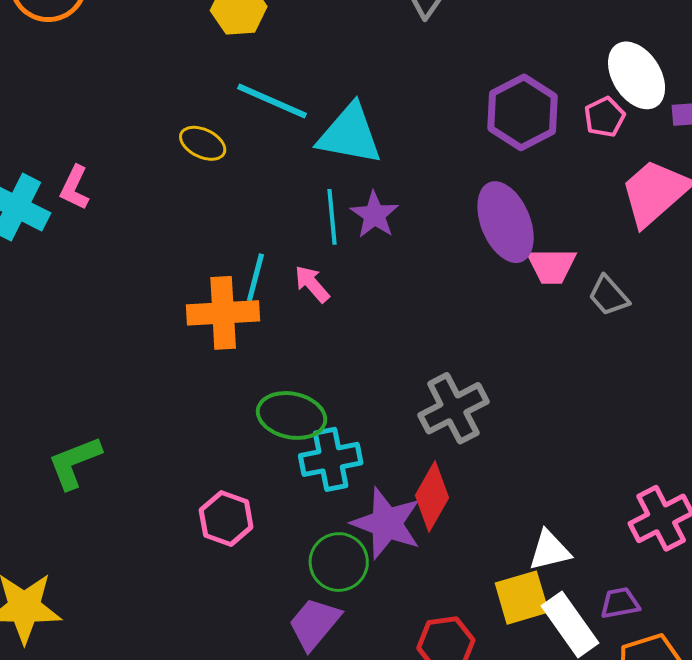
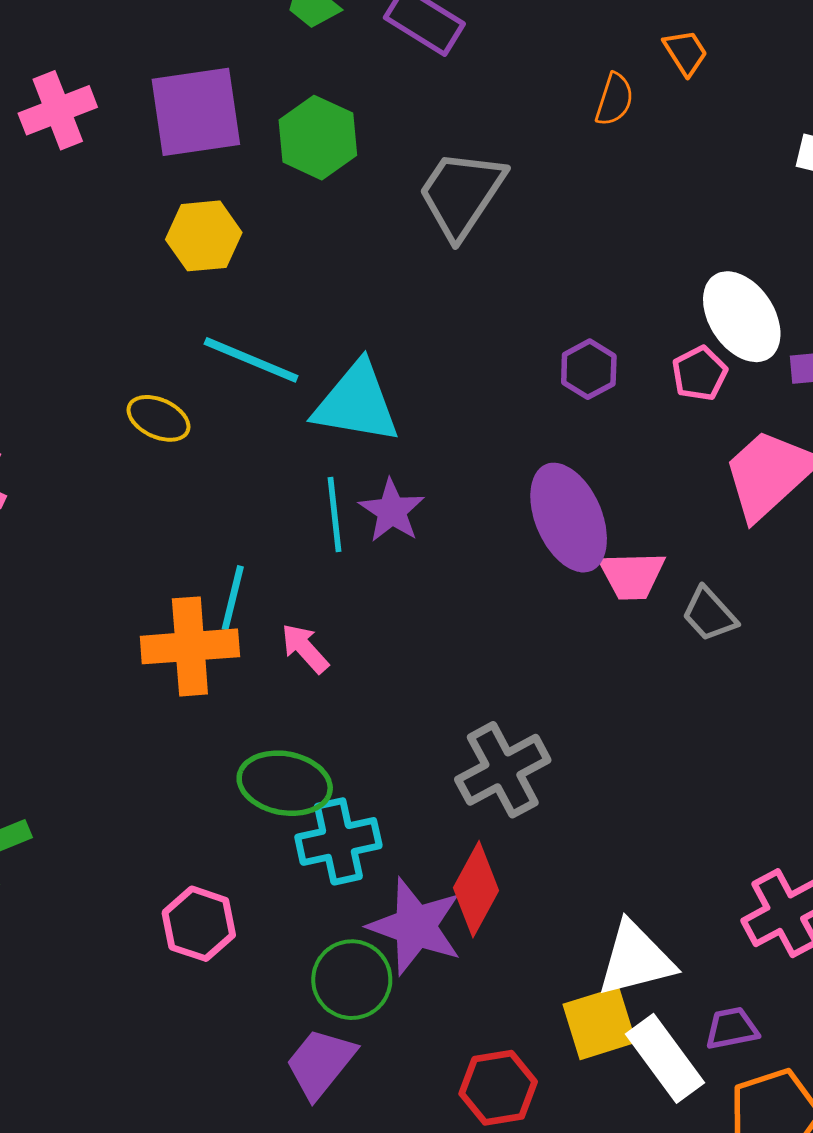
purple hexagon: (522, 112) -> (589, 369), size x0.6
pink arrow: (312, 284) -> (305, 648), moved
white triangle: (550, 551) -> (636, 959), size x1.4

